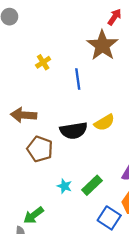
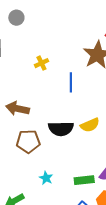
brown pentagon: (40, 149) -> (28, 141), turned -30
green rectangle: (92, 185) -> (84, 180), moved, turned 30

